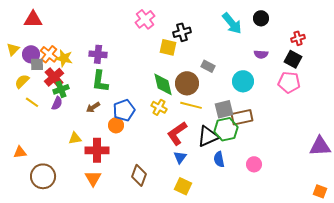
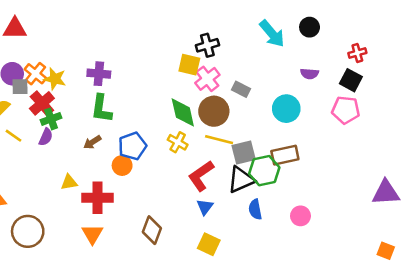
pink cross: (145, 19) -> (207, 79), moved
gray square: (224, 109) -> (244, 153), moved

